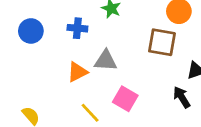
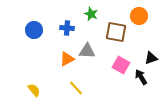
brown square: (162, 42) -> (116, 32), moved
pink square: (125, 99) -> (121, 65), moved

